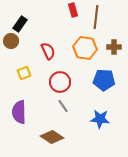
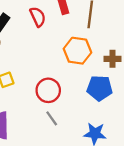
brown cross: (114, 47) -> (112, 59), moved
red semicircle: (48, 51) -> (38, 17), moved

